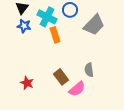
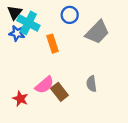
cyan cross: (47, 17) -> (28, 23), moved
pink semicircle: (77, 89) -> (44, 85), moved

